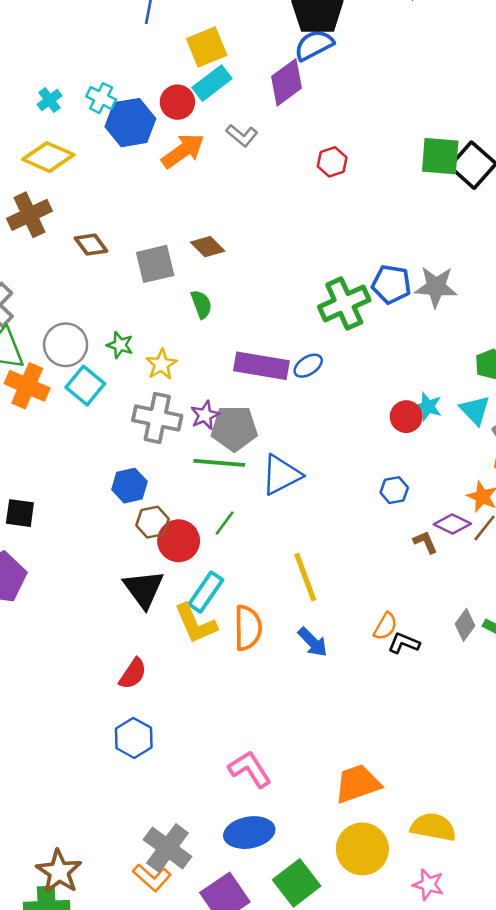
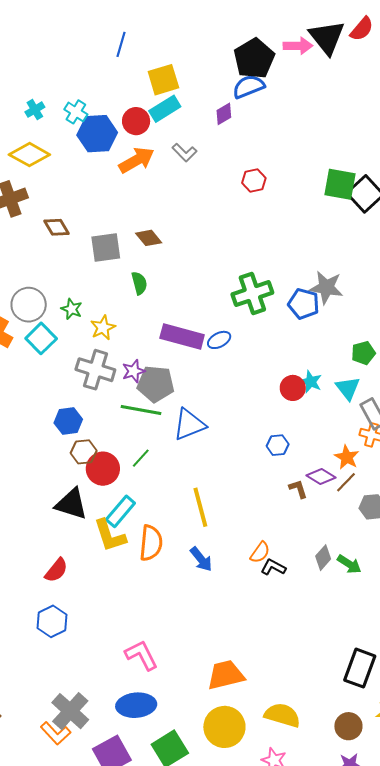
purple diamond: (287, 82) -> (224, 114), size x0.6
blue pentagon: (391, 284) -> (304, 304), moved
black triangle: (144, 589) -> (71, 504), turned -42

